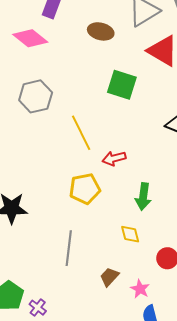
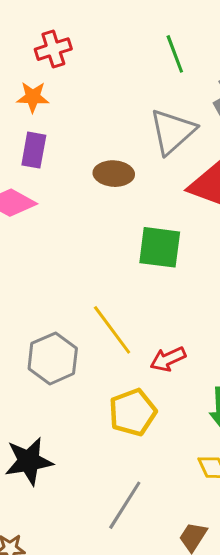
gray hexagon: (36, 96) -> (53, 358), moved
gray line: (69, 248) -> (125, 505), turned 36

